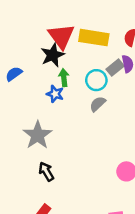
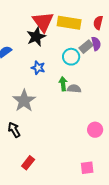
green arrow: (64, 78) -> (63, 84), moved
gray semicircle: (98, 104) -> (74, 89), moved, turned 48
black arrow: (46, 171) -> (14, 130), moved

